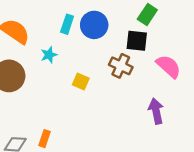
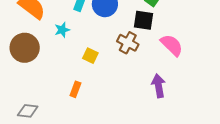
orange rectangle: (45, 139) -> (75, 89), moved

